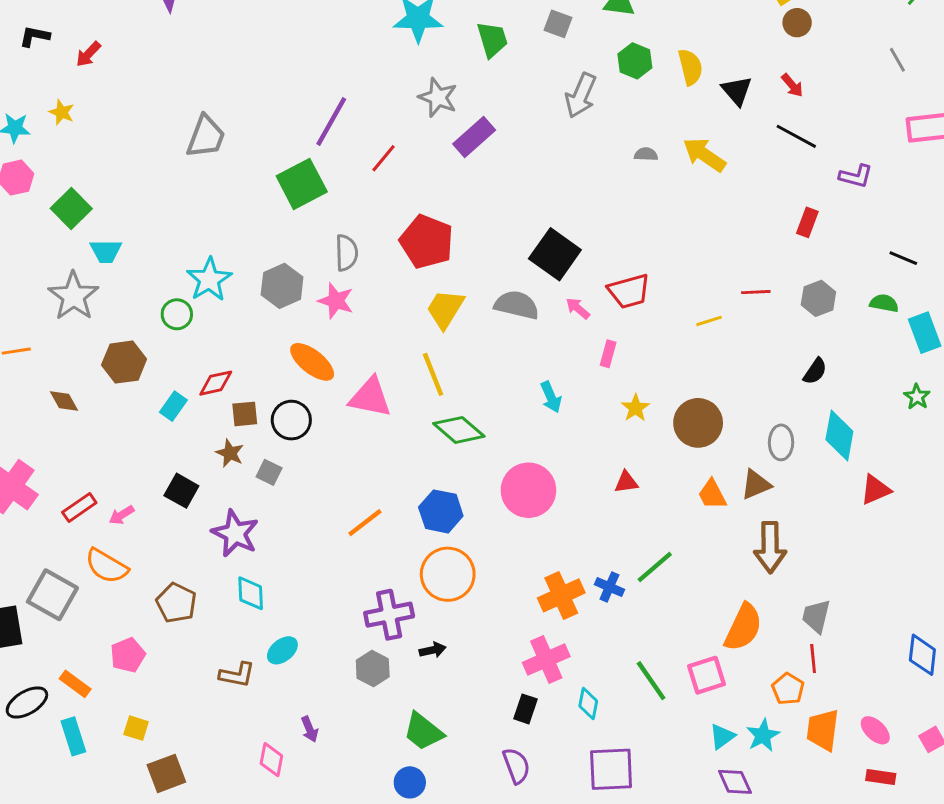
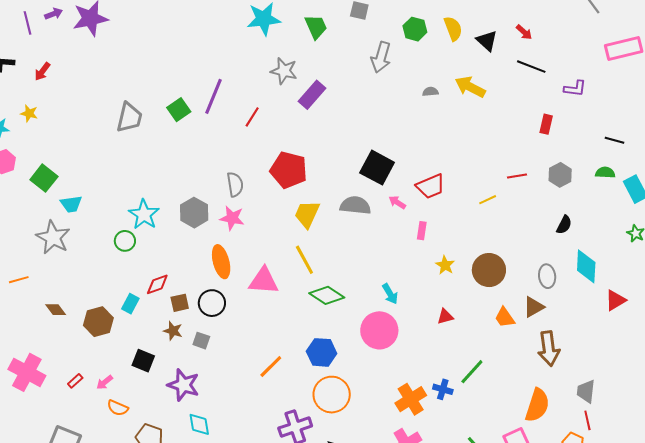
green square: (302, 184) -> (179, 110), moved, size x0.7
brown hexagon: (124, 362) -> (98, 322), moved
orange ellipse: (312, 362) -> (221, 262), turned 44
cyan arrow: (551, 397) -> (390, 294), moved
red rectangle: (79, 508) -> (75, 381), size x0.7
orange semicircle: (107, 566) -> (118, 408), moved, size x0.7

